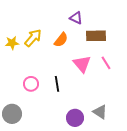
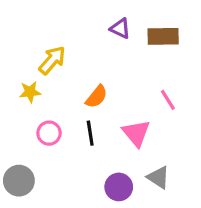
brown rectangle: (96, 36) -> (163, 36), moved
orange semicircle: (61, 40) -> (97, 97), moved
yellow star: (12, 43) -> (30, 92), moved
pink triangle: (82, 64) -> (136, 133), moved

